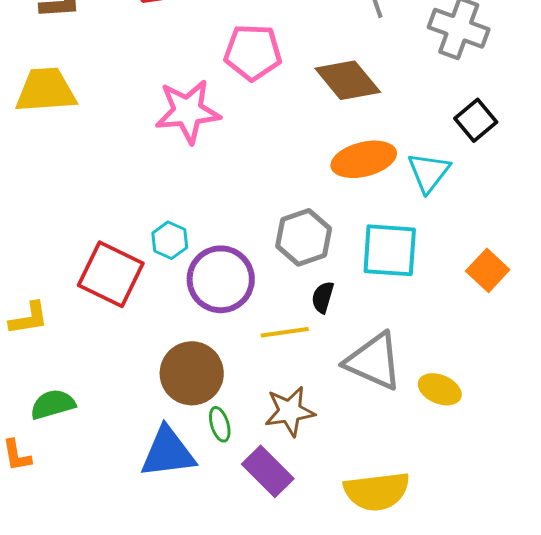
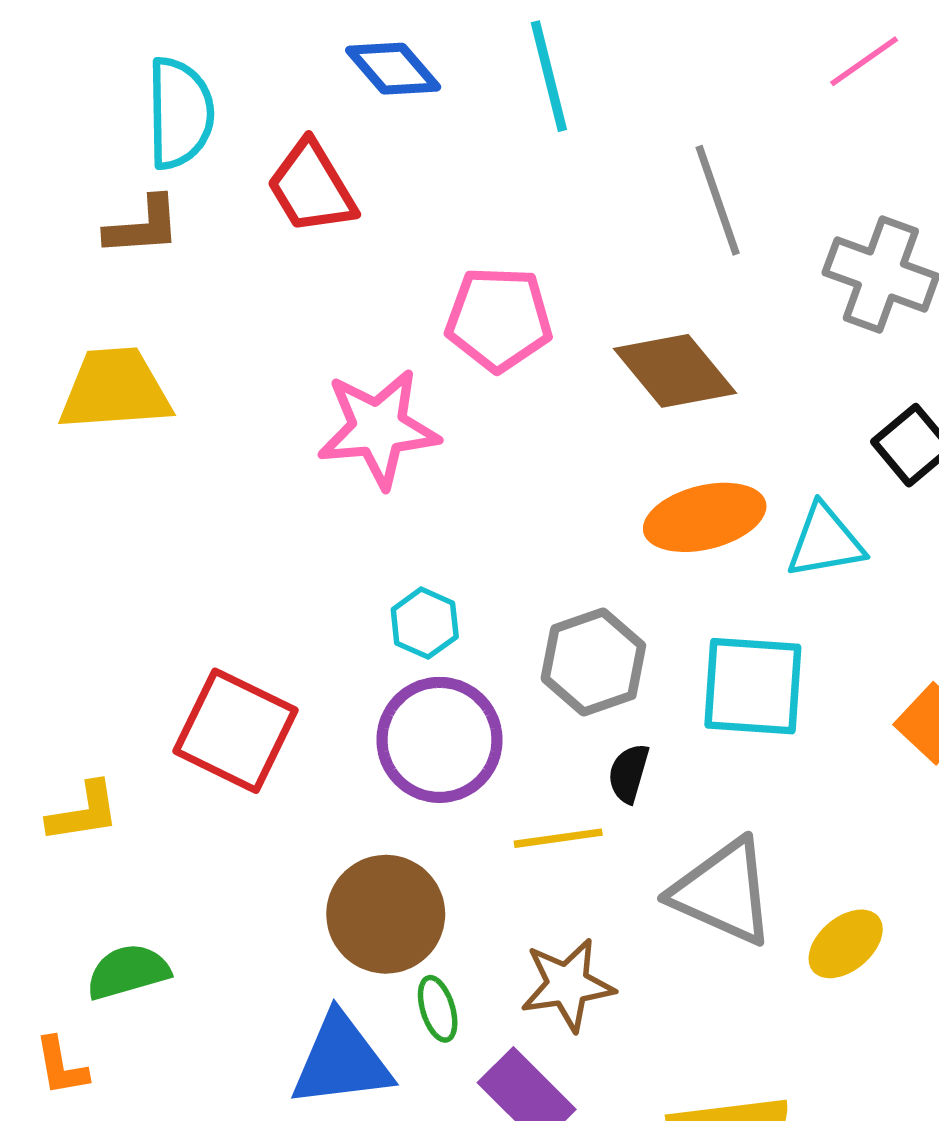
cyan triangle: (429, 172) -> (825, 541), turned 42
cyan hexagon: (170, 240) -> (425, 623), moved
yellow ellipse: (440, 389) -> (846, 944), turned -63

